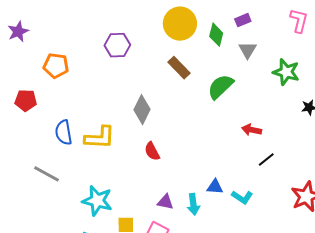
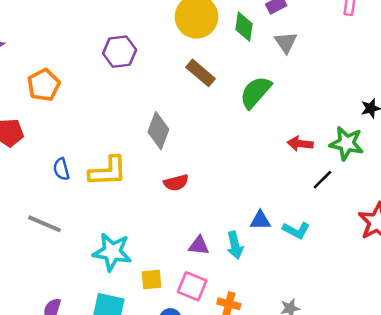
orange pentagon: (56, 66) -> (44, 85), turned -30
green star: (286, 72) -> (346, 143), moved
blue semicircle: (64, 132) -> (61, 169), size x0.7
red semicircle: (152, 151) -> (176, 183), turned -72

